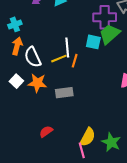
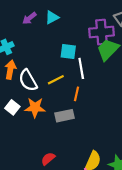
cyan square: (93, 42) -> (68, 52), moved
white line: (67, 48) -> (81, 68), moved
orange line: (75, 61) -> (76, 94), moved

